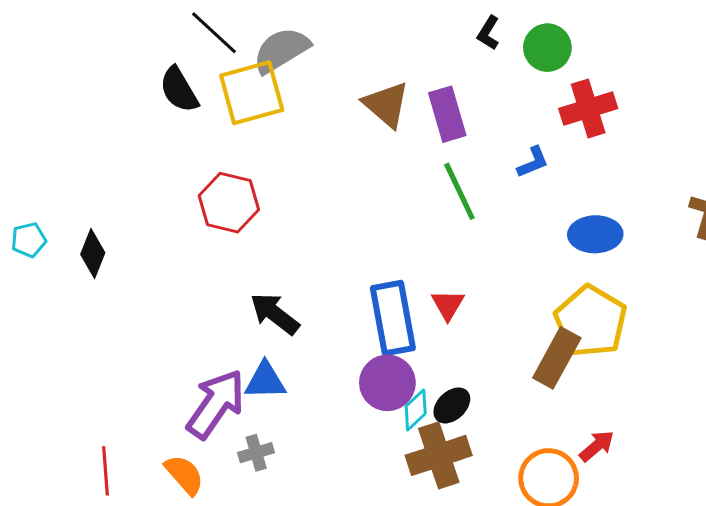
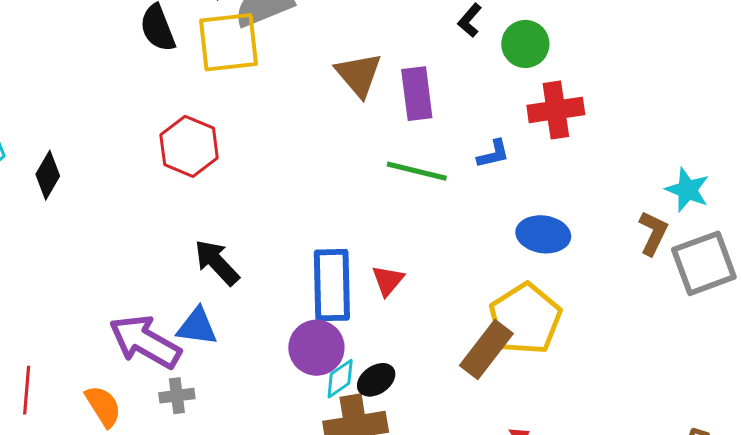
green line: (459, 191) -> (417, 171), turned -60
purple arrow: (216, 404) -> (145, 342), turned -104

